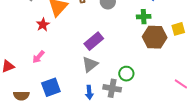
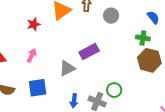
red star: (43, 25) -> (34, 24), moved
pink arrow: (38, 57) -> (32, 55), turned 152
gray triangle: (90, 64) -> (67, 68), moved

